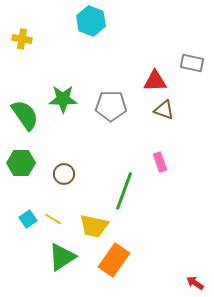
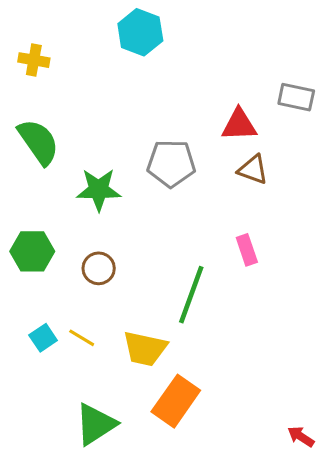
green star: (63, 99) -> (99, 190), moved
green semicircle: (25, 115) -> (38, 142), moved
green triangle: (62, 257) -> (96, 424), moved

